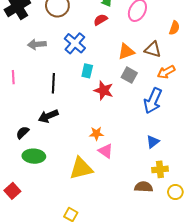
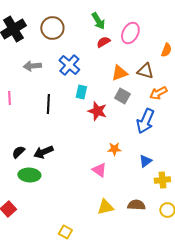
red semicircle: (101, 20) -> (103, 42), moved
black arrow: (48, 116) -> (43, 152), moved
orange star: (96, 134) -> (114, 149), moved
yellow triangle: (81, 168) -> (105, 207), moved, size x0.7
yellow cross: (160, 169) -> (162, 180), moved

